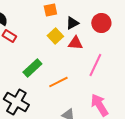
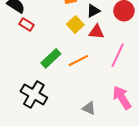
orange line: (58, 82) -> (78, 61), moved

